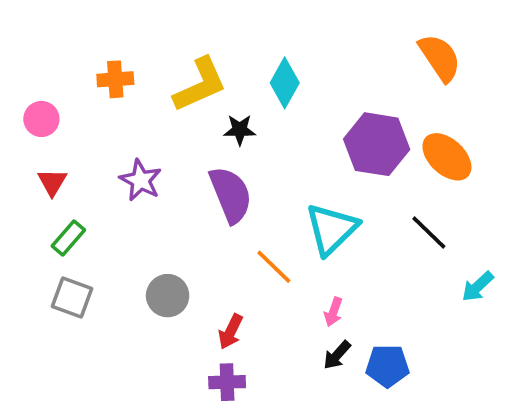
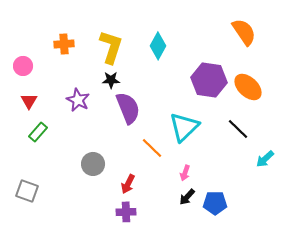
yellow L-shape: (200, 85) -> (111, 47), turned -48
black star: (240, 130) -> (111, 80), moved
gray square: (72, 297) -> (27, 191), moved

